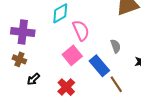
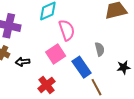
black arrow: (33, 79) -> (23, 62), moved, turned 32

